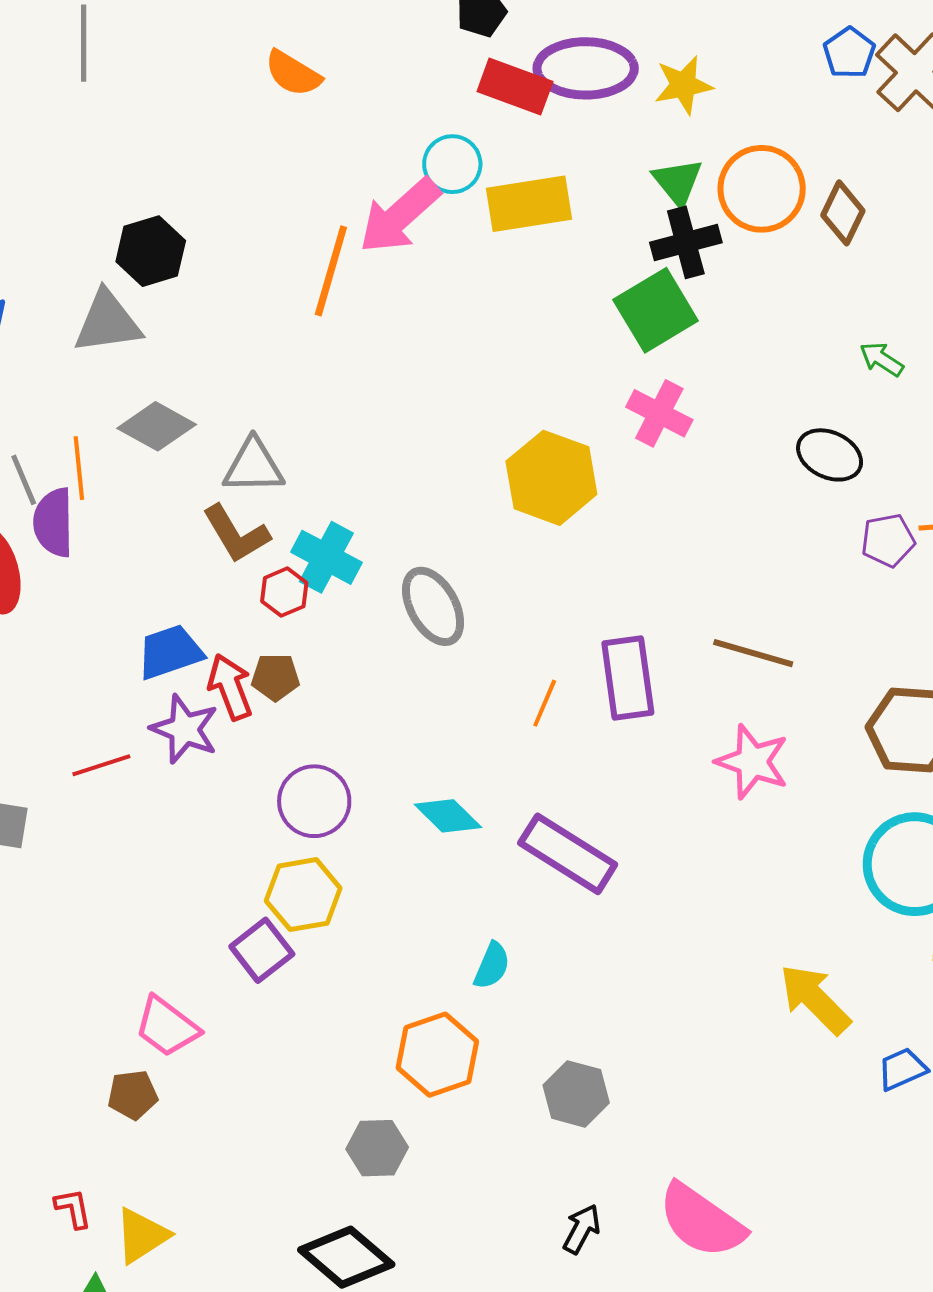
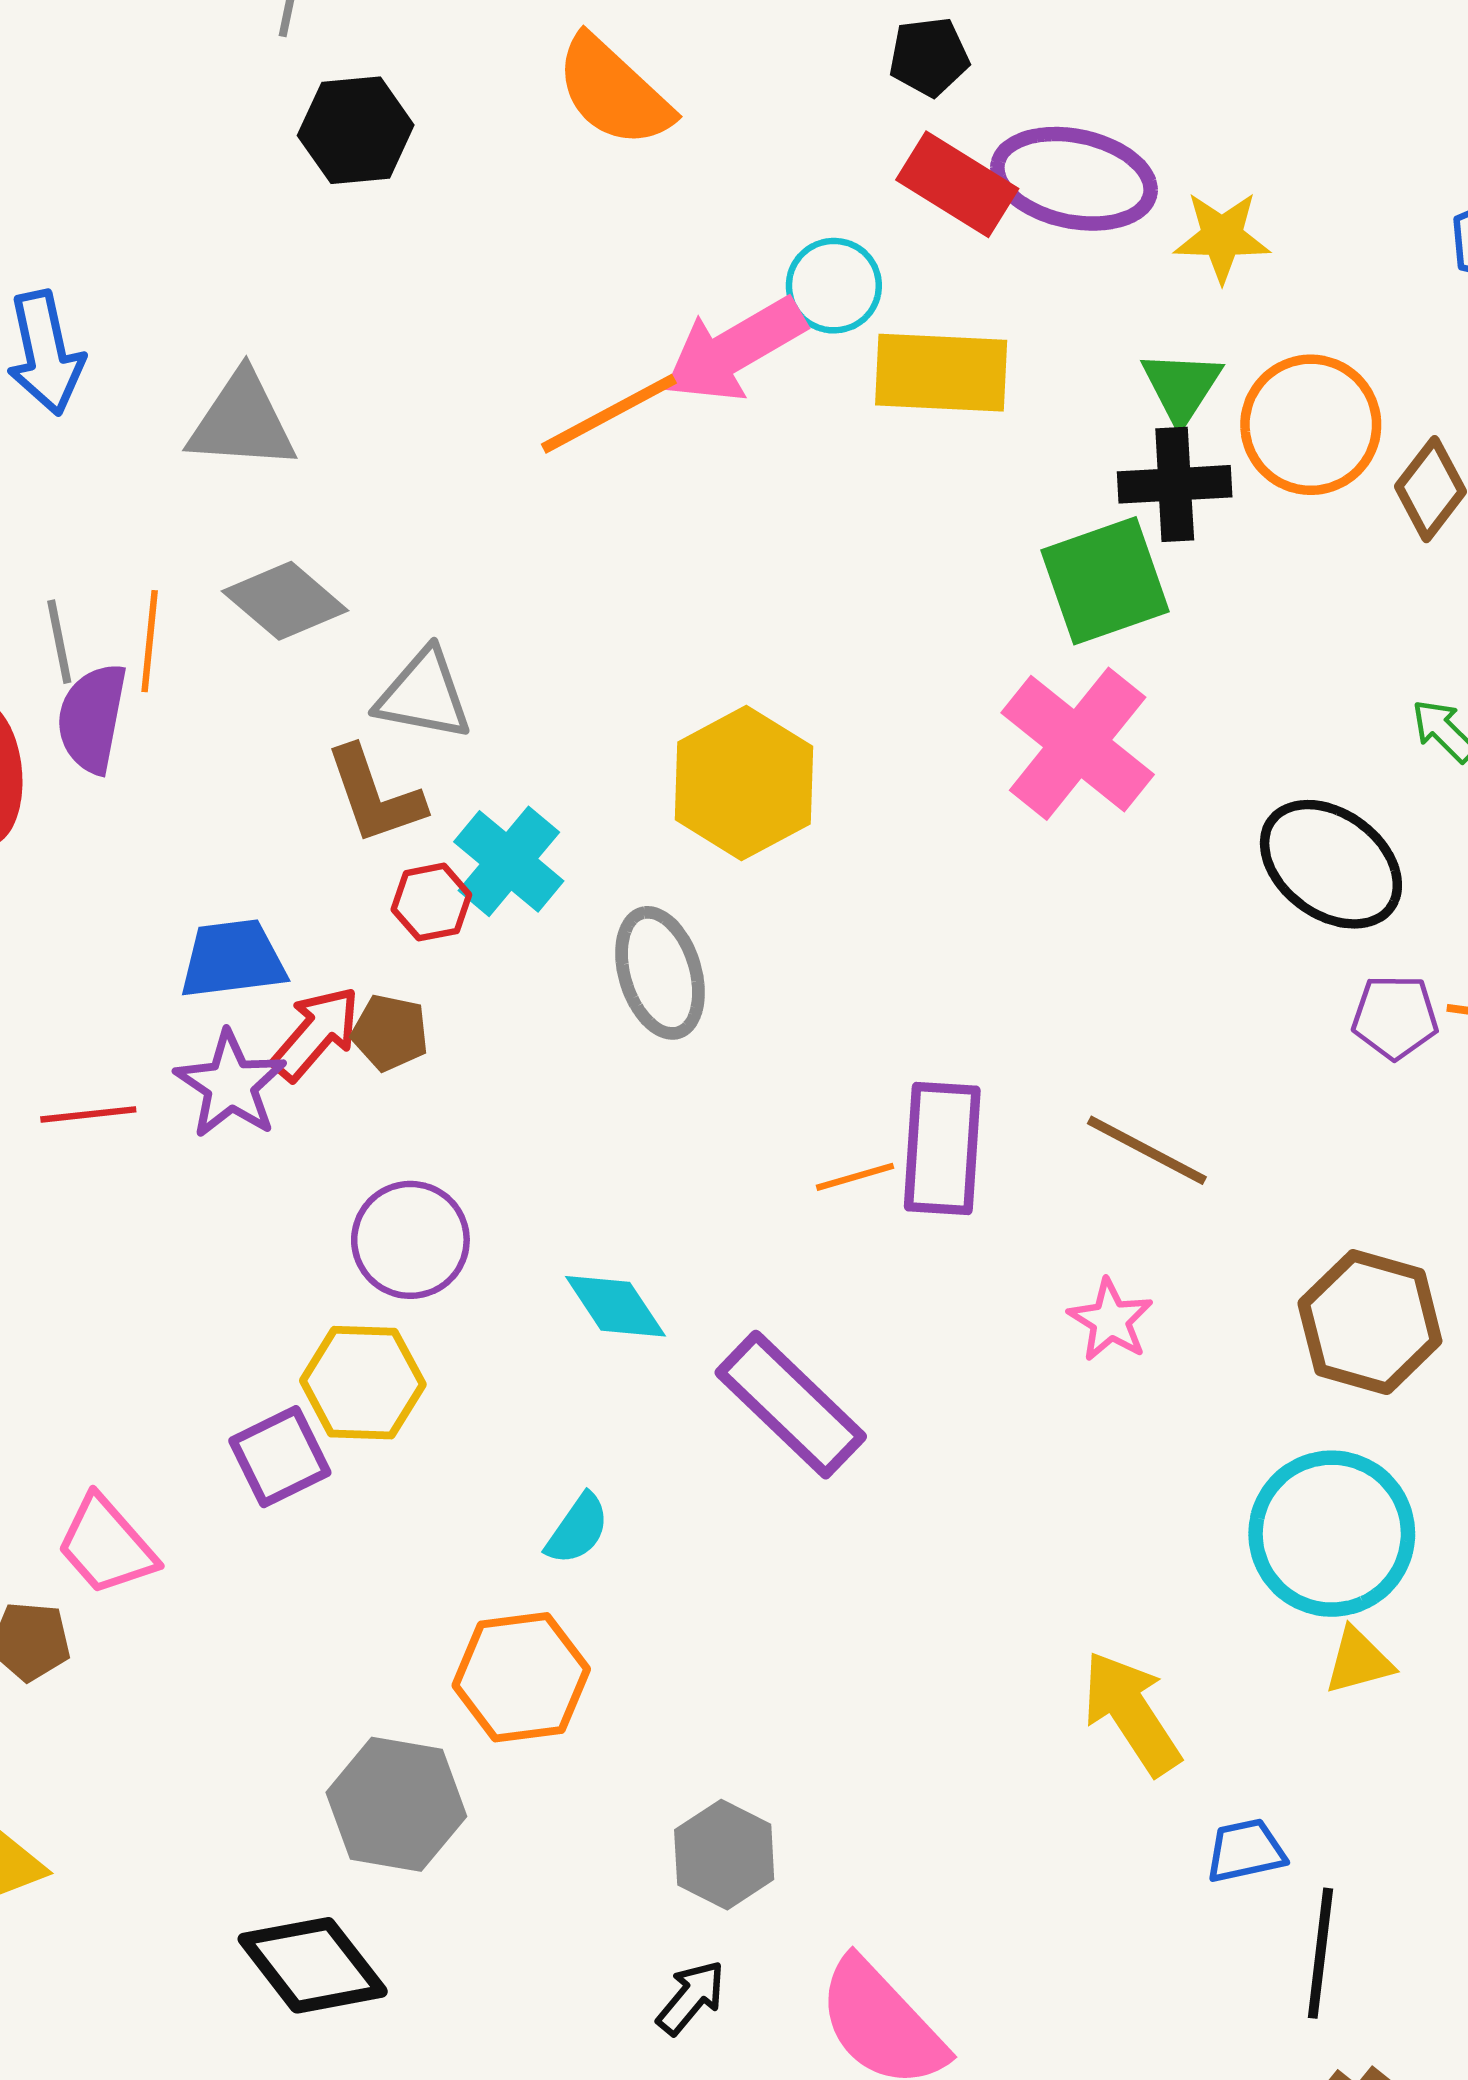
orange semicircle: (293, 73) -> (613, 92), size x1.4
black hexagon: (151, 251) -> (356, 130), moved
orange line: (331, 271) -> (609, 414), turned 34
pink cross: (659, 413) -> (1078, 744), size x1.5
black ellipse: (830, 455) -> (1331, 864), size x1.4
yellow hexagon: (551, 478) -> (744, 783), moved
red arrow: (230, 687) -> (316, 1033), turned 50
orange line: (545, 703) -> (855, 1177), moved, turned 39
pink star: (752, 762) -> (1110, 1320), size x0.7
cyan semicircle: (492, 966) -> (578, 1529), moved
gray hexagon: (576, 1094) -> (724, 1855), moved
gray hexagon: (377, 1148) -> (396, 1804), size x1.4

